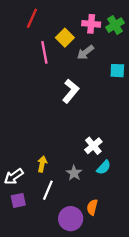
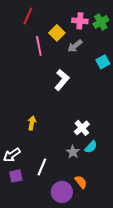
cyan square: (117, 71) -> (103, 62), turned -32
yellow arrow: (42, 164) -> (32, 123), moved
gray star: (74, 173) -> (73, 152), moved
orange semicircle: (92, 207) -> (81, 182), turned 128

